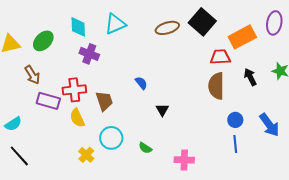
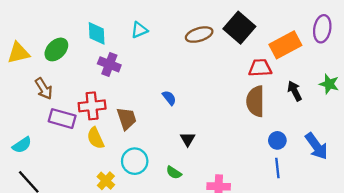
cyan triangle: (115, 24) -> (139, 30), size x0.7
black triangle: (162, 110) -> (188, 139), moved

